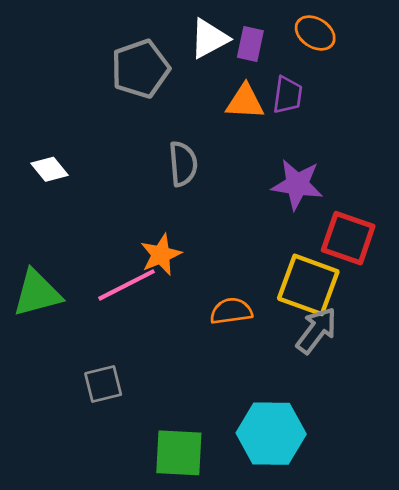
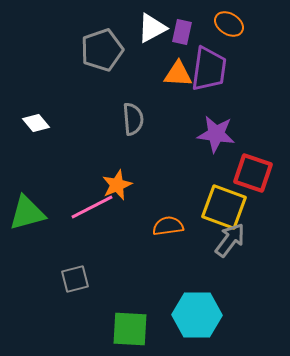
purple trapezoid: (288, 95) -> (209, 69), size x1.6

